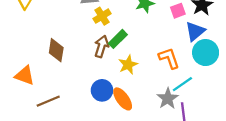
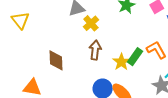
green rectangle: (118, 39) -> (135, 57), moved

